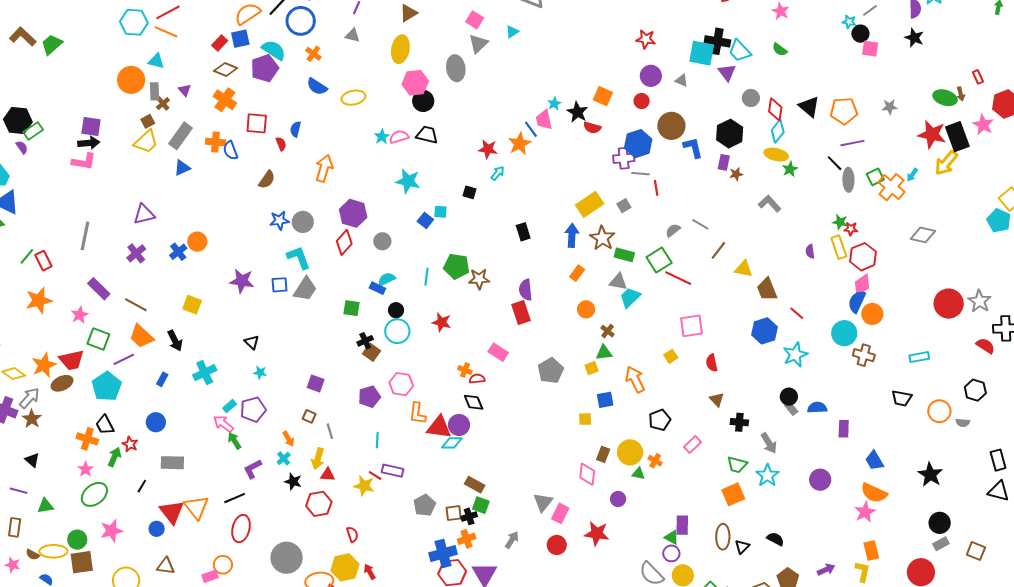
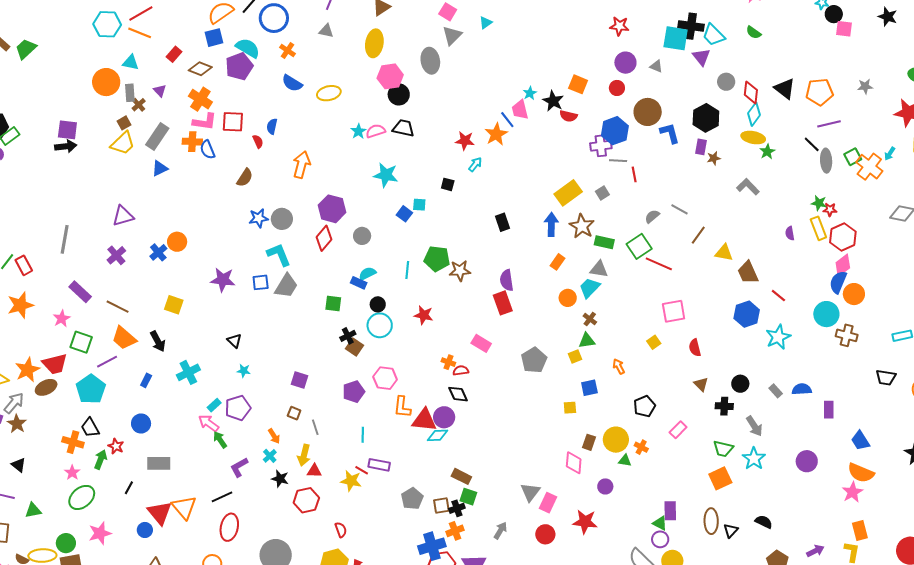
red rectangle: (220, 43) -> (174, 54), moved
pink L-shape: (84, 162) -> (205, 122), moved
cyan trapezoid: (630, 297) -> (589, 288), moved
orange arrow: (635, 379) -> (619, 366), size x0.6
black circle: (789, 397) -> (740, 384), moved

